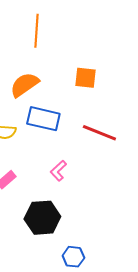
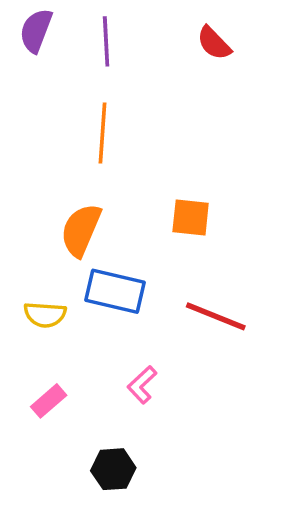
orange semicircle: (24, 85) -> (81, 230), turned -32
black hexagon: (42, 218) -> (113, 469), size x0.7

